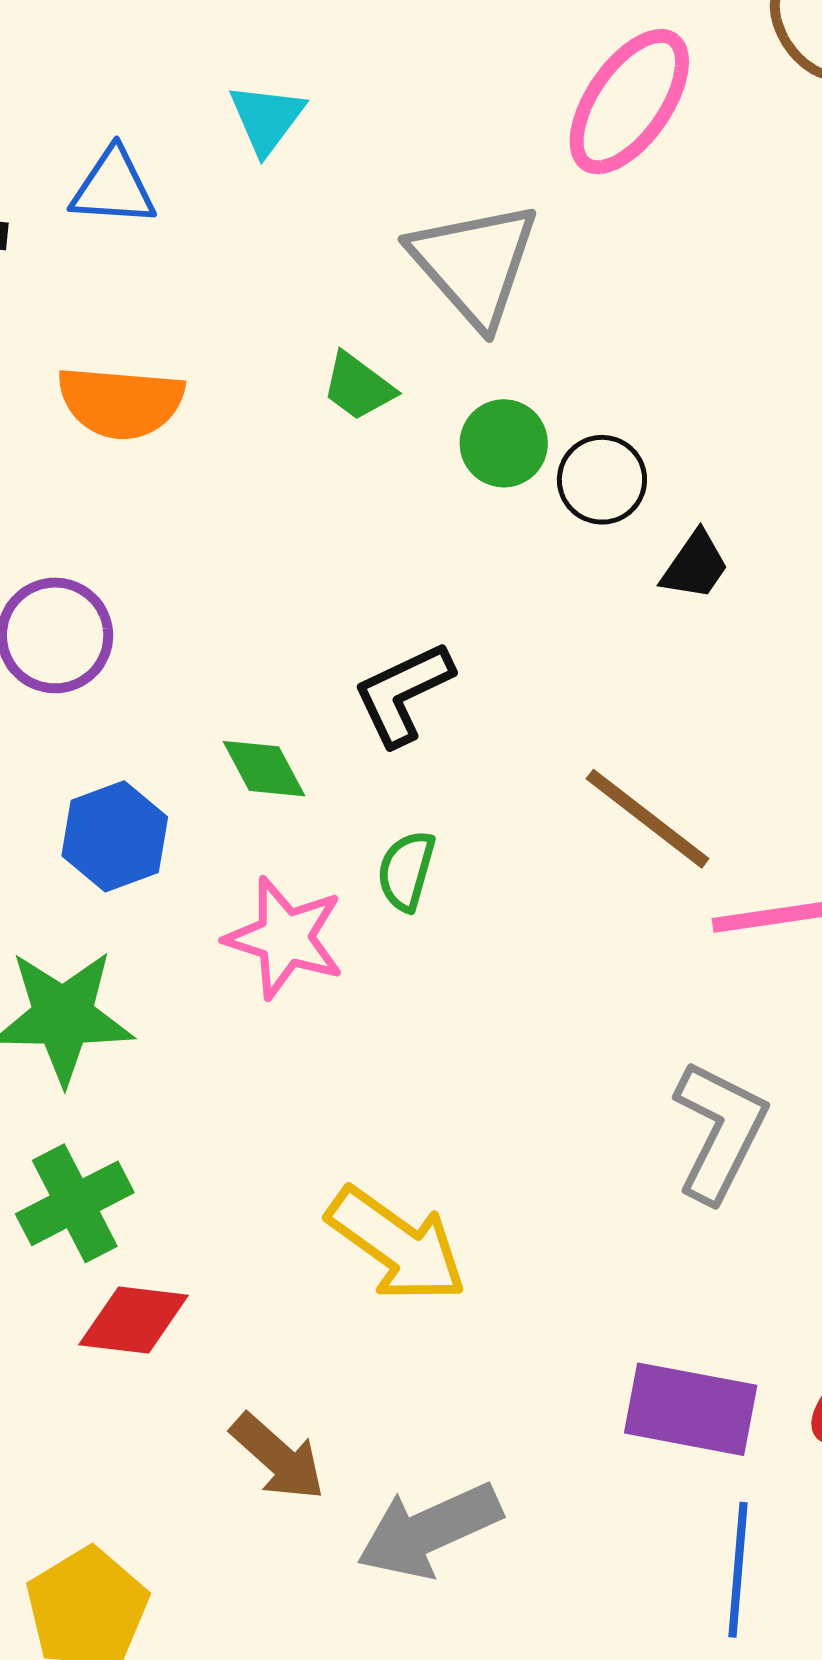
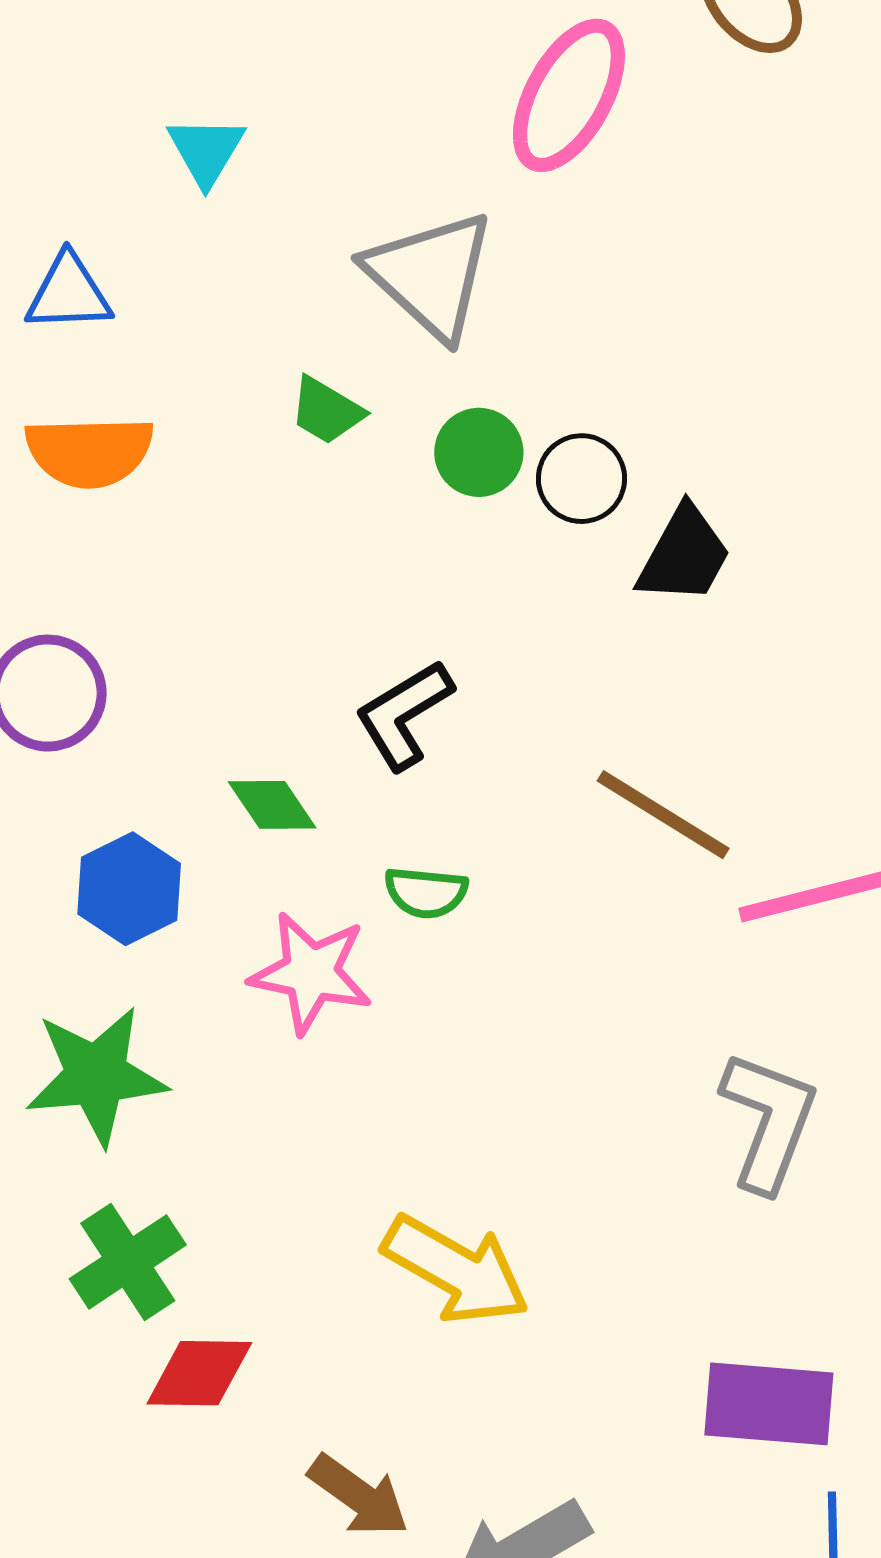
blue triangle: (113, 187) -> (69, 293), moved
black trapezoid: (695, 566) -> (684, 555), size x1.4
green semicircle: (406, 871) -> (426, 892), turned -94

